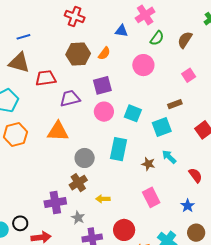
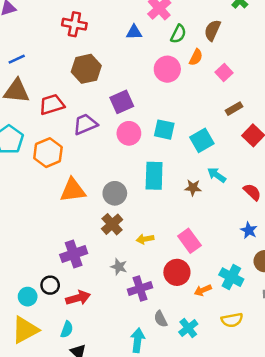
orange semicircle: (104, 53) -> (196, 57), moved
brown rectangle: (175, 104) -> (234, 109), moved
orange triangle: (58, 131) -> (73, 190), moved
orange hexagon: (15, 135) -> (48, 153), moved
pink rectangle: (151, 197) -> (189, 241), moved
purple cross: (55, 202) -> (74, 254), moved

